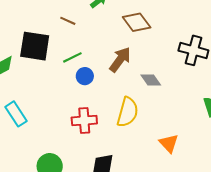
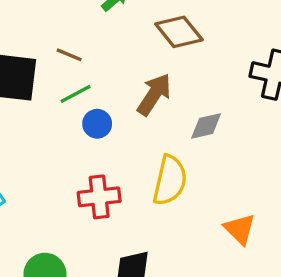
brown line: (68, 21) -> (69, 55), moved
gray diamond: (151, 80) -> (206, 126), turned -65

